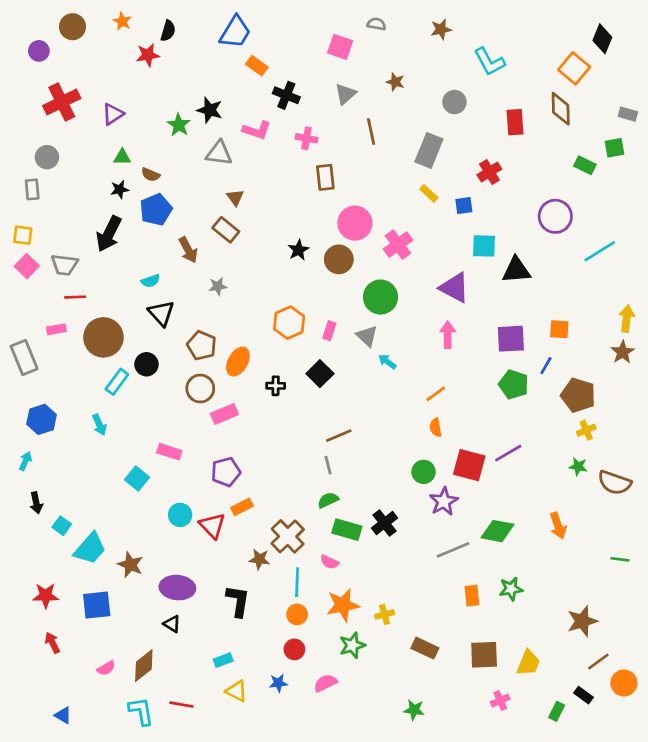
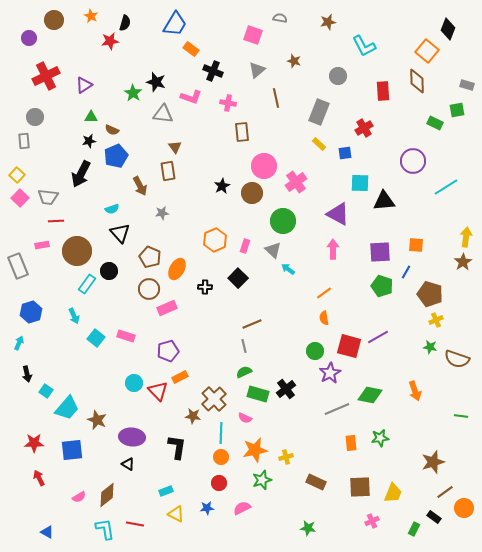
brown rectangle: (226, 230) -> (168, 171), turned 42
yellow square: (23, 235) -> (17, 175), turned 35
cyan square: (137, 479) -> (96, 338), moved

